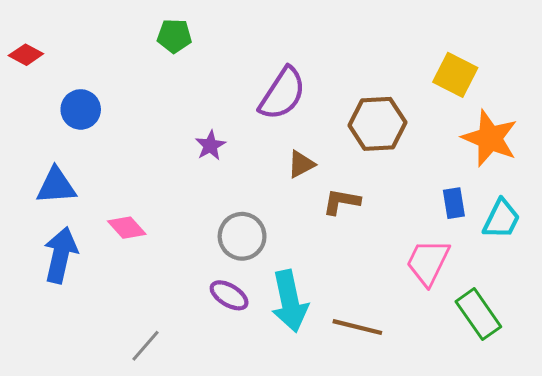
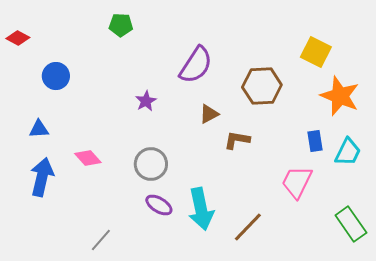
blue triangle: (56, 186) -> (39, 129), size x0.7
gray circle: (242, 236) -> (151, 164), moved
green rectangle: (478, 314) -> (351, 224), moved
brown line: (357, 327) -> (248, 227), turned -60

